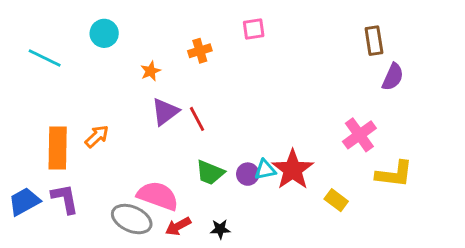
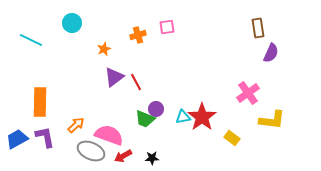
pink square: (254, 29) -> (167, 27), moved
orange arrow: (97, 136) -> (76, 125), moved
purple circle: (248, 174) -> (156, 109), moved

